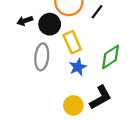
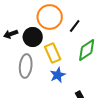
green diamond: (111, 57) -> (87, 50), moved

